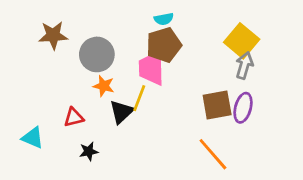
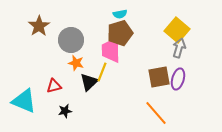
brown star: (53, 35) -> (39, 26), turned -30
cyan triangle: (33, 138) -> (24, 101), size x1.5

